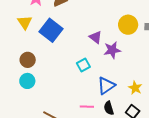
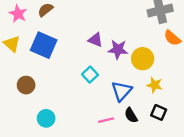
yellow circle: (128, 25) -> (143, 59), moved
purple star: (112, 50) -> (118, 49), turned 30
cyan circle: (27, 81) -> (46, 118), moved

